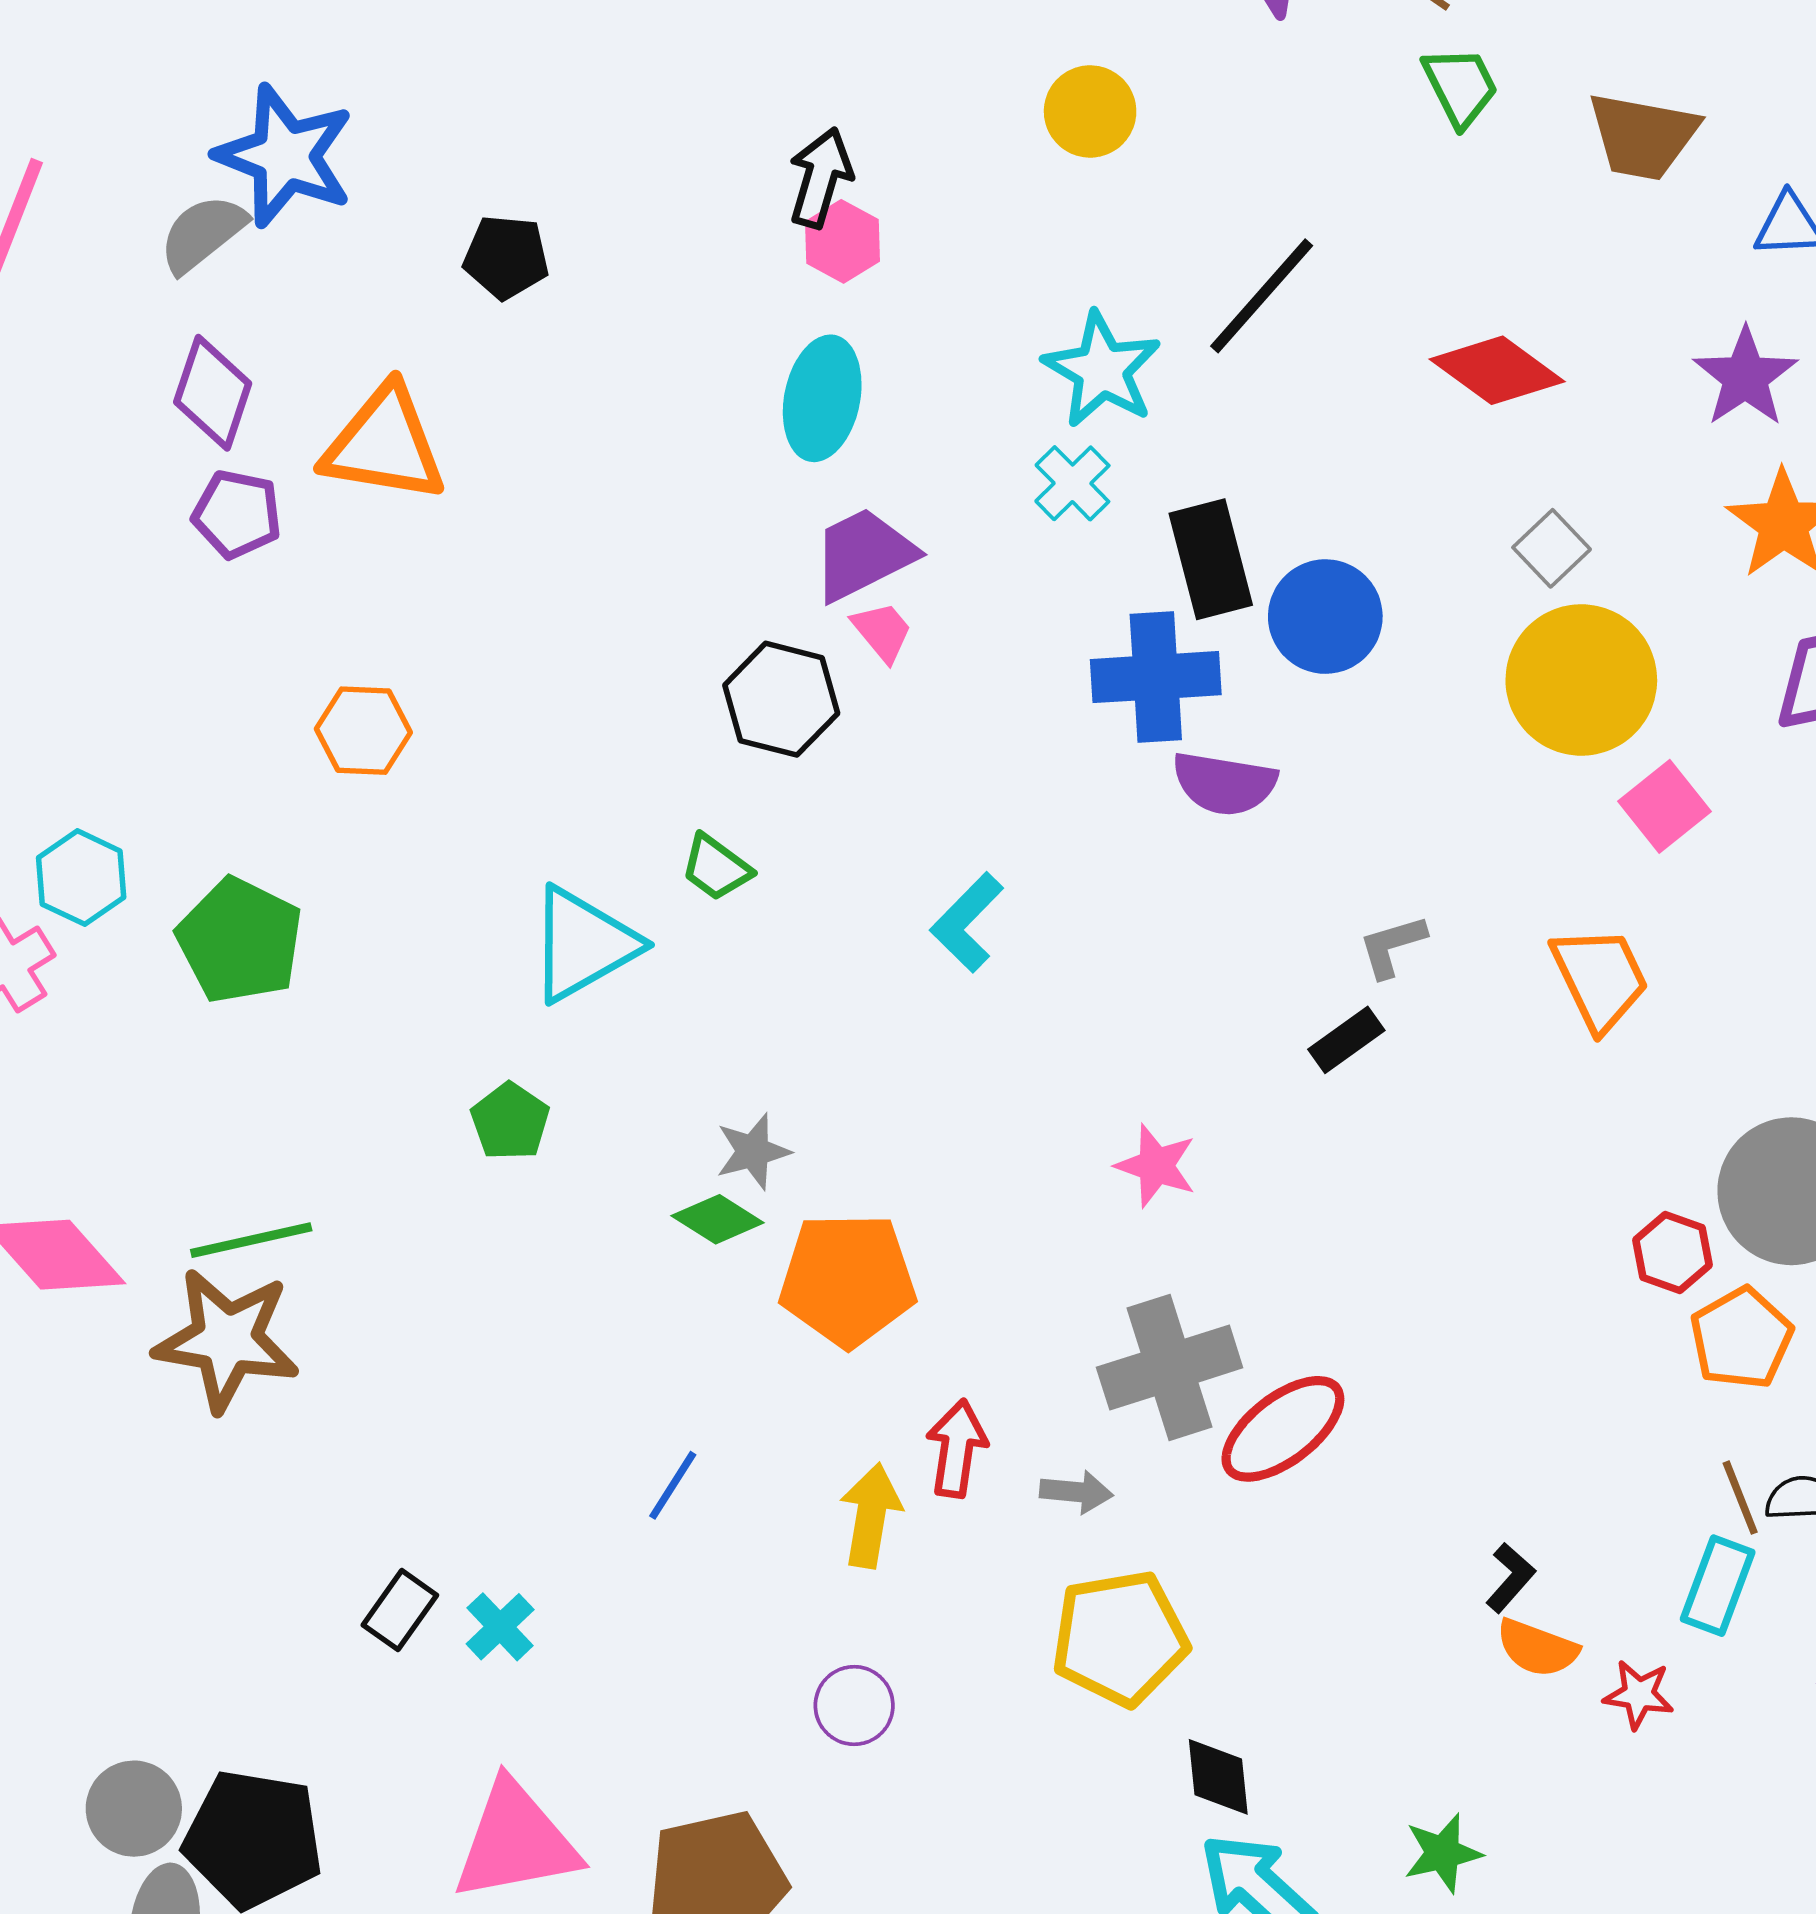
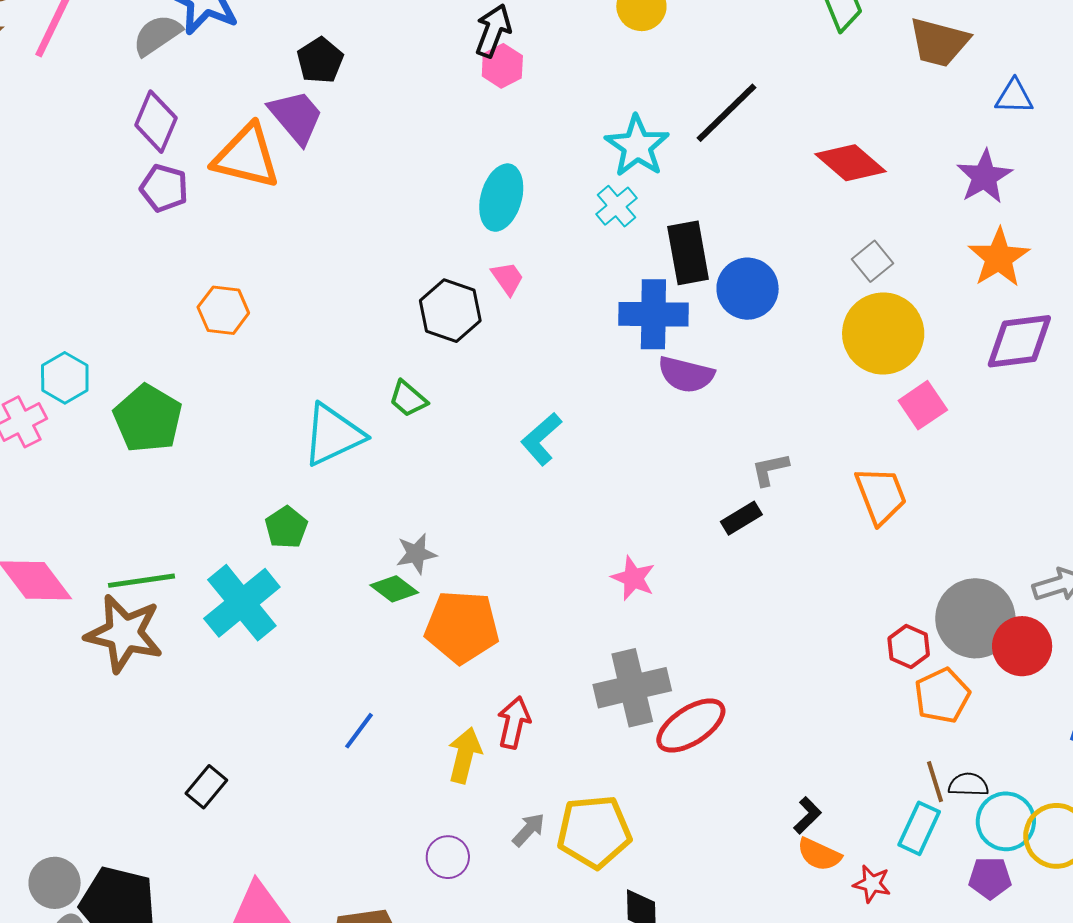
black pentagon: (506, 257) -> (320, 60), turned 30
cyan ellipse: (822, 398) -> (501, 198), moved
purple trapezoid: (864, 554) -> (296, 117), moved, turned 72
gray arrow: (1076, 1492) -> (529, 830), moved, turned -57
cyan cross: (500, 1627) -> (242, 603), moved, size x2.0

